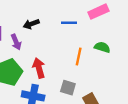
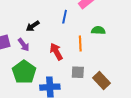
blue line: (69, 23) -> (65, 17), turned -64
red arrow: (39, 68) -> (56, 52), moved

